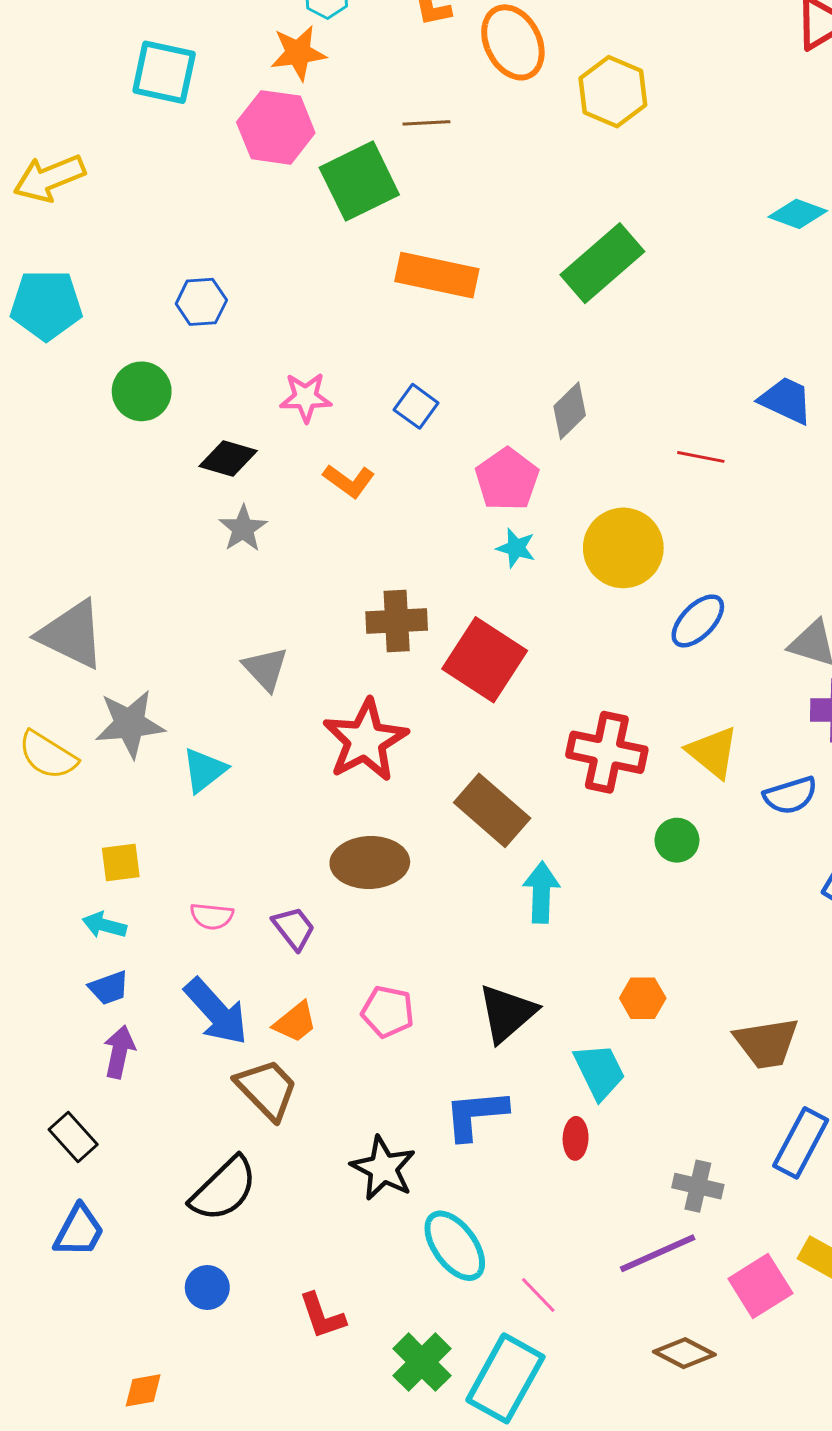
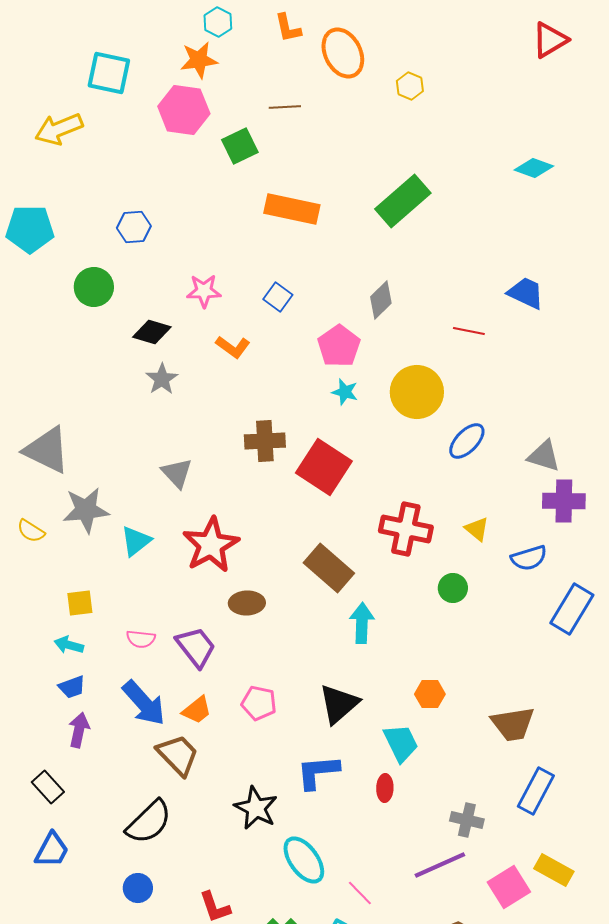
yellow hexagon: (613, 92) -> (410, 86), size x0.6
yellow arrow: (49, 178) -> (59, 129), moved
green square: (359, 181) -> (240, 146), size x0.7
red star: (365, 740) -> (211, 545), moved
yellow triangle: (713, 752) -> (477, 529), size x0.7
yellow semicircle: (48, 755) -> (31, 531), size x0.7
brown ellipse: (370, 863) -> (247, 603), size x0.7
purple trapezoid: (294, 928) -> (196, 647), size x1.4

